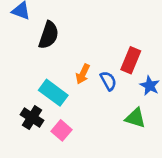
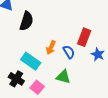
green triangle: (135, 118) -> (63, 77), moved

